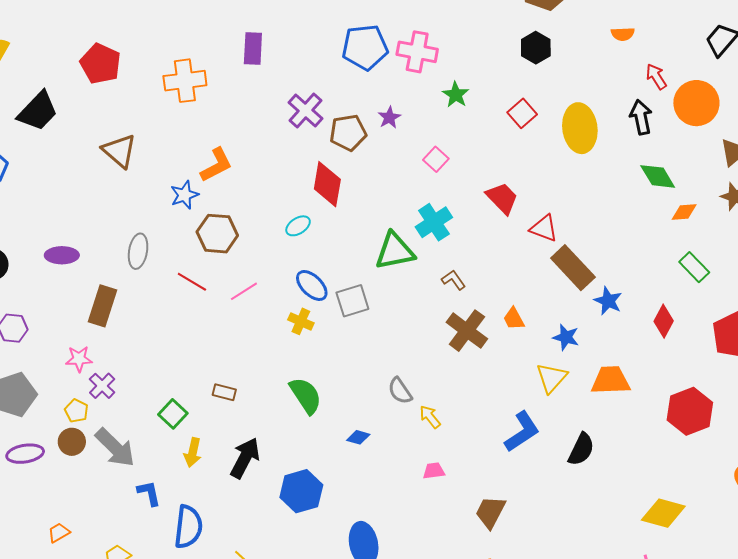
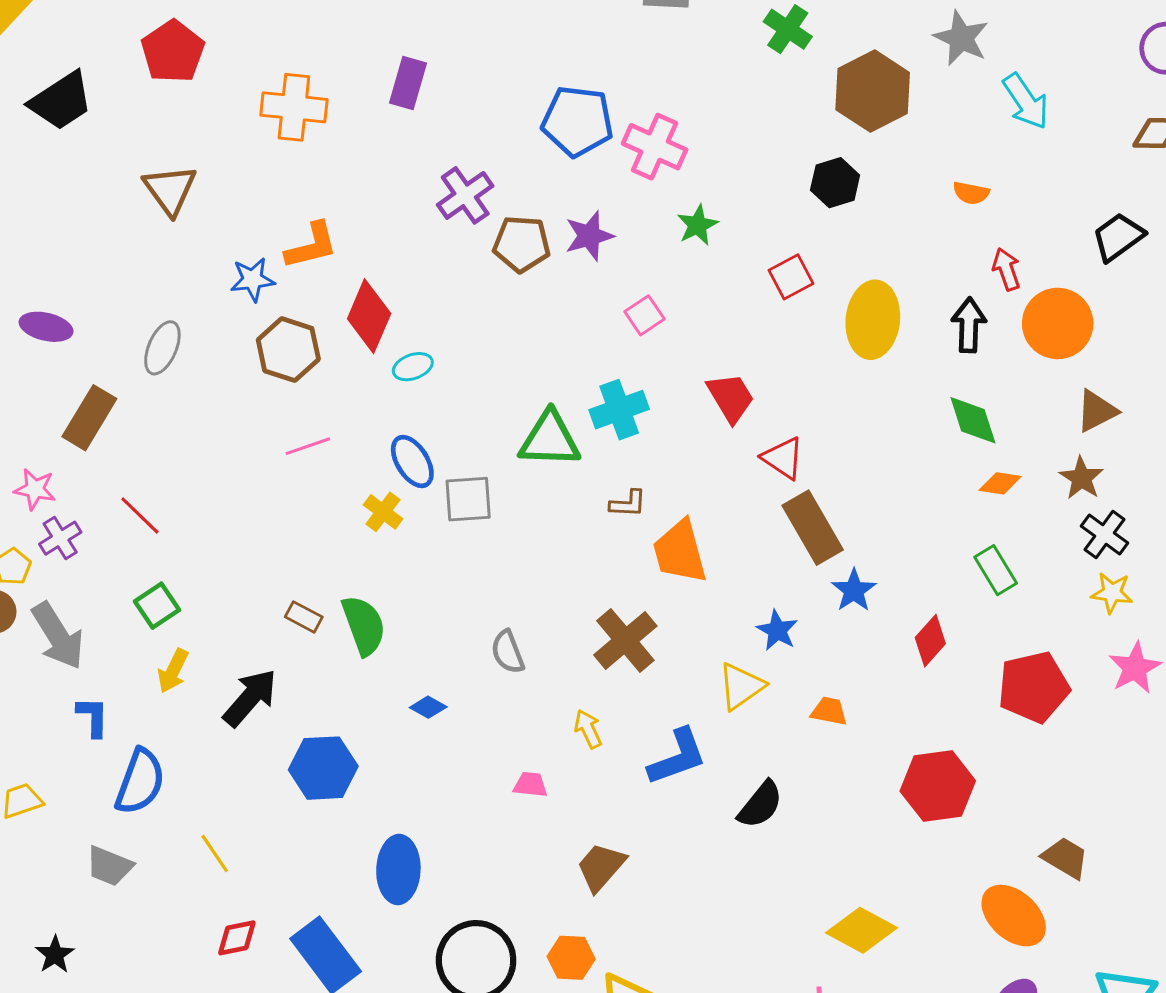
purple star: (389, 118) -> (589, 236), size x1.4
red diamond: (327, 184) -> (369, 316), moved
brown L-shape: (453, 280) -> (628, 504), turned 115
red line: (192, 282) -> (140, 515), moved
orange trapezoid: (514, 319) -> (680, 552), moved, size x1.8
brown cross: (467, 331) -> (625, 640), moved
orange trapezoid: (611, 380) -> (829, 711), size x0.6
brown rectangle: (224, 392) -> (304, 617), moved
yellow arrow: (430, 417) -> (588, 729), moved

